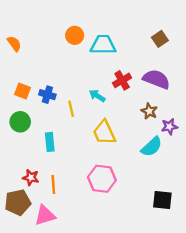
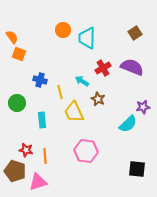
cyan trapezoid: (103, 45) -> (87, 38), turned -90
orange square: (23, 91) -> (19, 54), moved
brown star: (149, 111) -> (98, 99), moved
yellow trapezoid: (104, 132) -> (74, 112), moved
brown pentagon: (18, 202) -> (15, 171), turned 30

